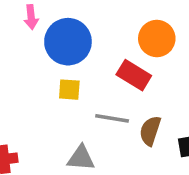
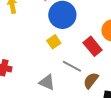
yellow square: (69, 90) -> (54, 42), turned 32

